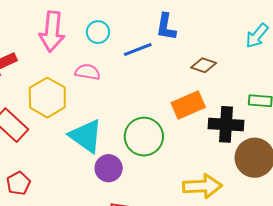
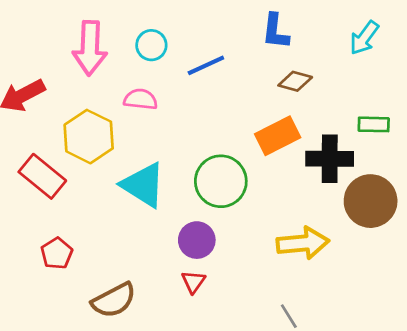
blue L-shape: (166, 27) -> (275, 31), moved
purple circle: (109, 168) -> (197, 240), moved

